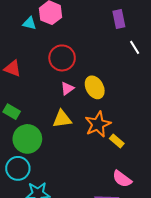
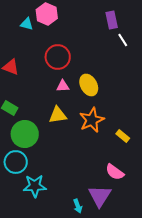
white line: (135, 47) -> (123, 40), moved
pink triangle: (67, 88) -> (63, 86), turned 32
yellow rectangle: (117, 141) -> (123, 136), moved

